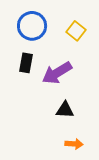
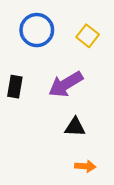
black rectangle: (26, 63) -> (15, 87), moved

